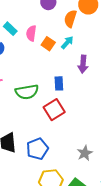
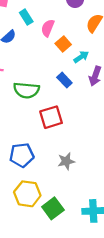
cyan arrow: (67, 42) -> (81, 57), moved
blue rectangle: (59, 83) -> (64, 80), moved, turned -56
gray star: (85, 153) -> (66, 161), moved

